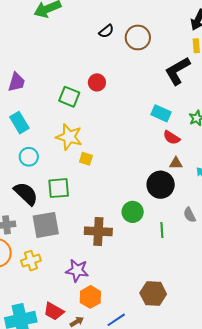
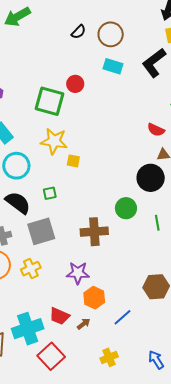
green square: (69, 97) -> (49, 101), size x1.4
cyan rectangle: (161, 113) -> (113, 66), moved
cyan circle: (29, 157) -> (16, 166), size x1.4
green square: (59, 188) -> (50, 193), size x0.6

